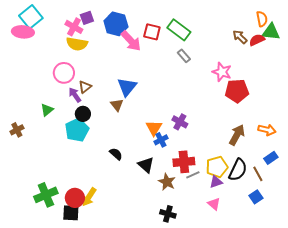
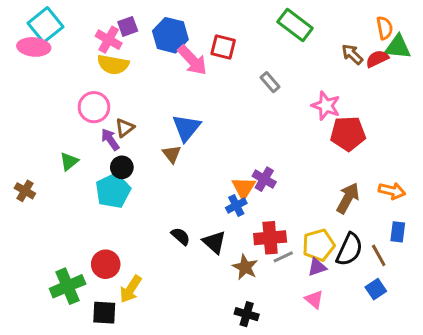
green rectangle: (179, 30) -> (295, 25), moved
orange triangle: (154, 128) -> (244, 188), moved
brown cross: (17, 130) -> (25, 191), turned -32
black semicircle: (116, 154) -> (181, 236), moved
blue rectangle: (271, 158) -> (398, 232), turned -48
red circle: (75, 198) -> (106, 264), moved

